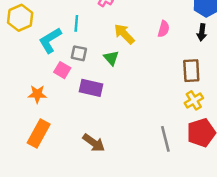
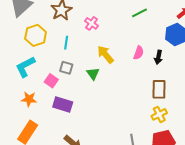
yellow hexagon: (20, 18) -> (36, 35), moved
black arrow: (202, 32) -> (158, 57), moved
cyan L-shape: (50, 40) -> (25, 67), moved
purple rectangle: (91, 88) -> (63, 105), moved

